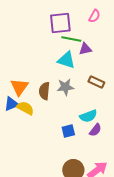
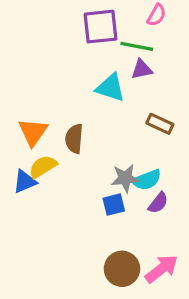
green line: (71, 39) -> (137, 46), moved
gray star: (65, 87) -> (125, 178), moved
blue triangle: (11, 104) -> (25, 181), moved
yellow semicircle: (25, 108) -> (43, 167), turned -60

